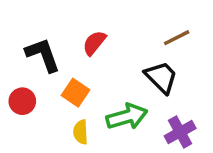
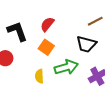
black trapezoid: (161, 77) -> (86, 44), turned 150
orange square: (75, 93) -> (46, 47), moved

